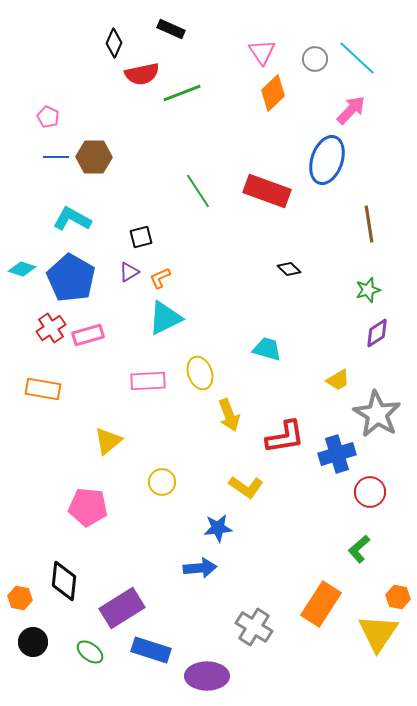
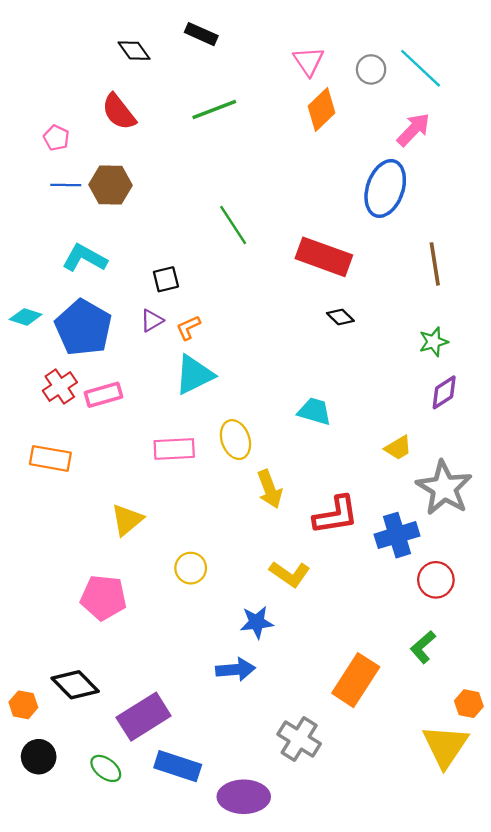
black diamond: (114, 43) -> (134, 51), turned -60
red semicircle: (142, 74) -> (119, 112), moved, turned 64
red rectangle: (267, 191) -> (324, 257), moved
black diamond: (64, 581) -> (75, 685), turned -51
orange rectangle: (321, 604) -> (356, 680), moved

